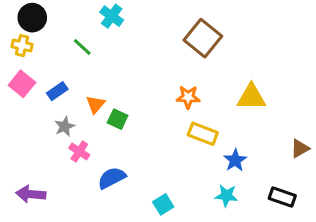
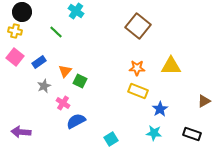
orange star: (188, 97) -> (137, 68), moved
pink cross: (79, 151) -> (63, 103), moved

